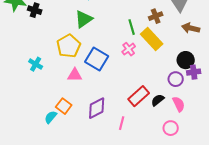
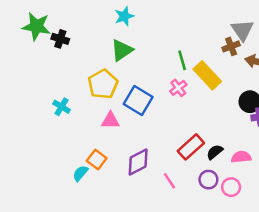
brown cross: (156, 16) -> (231, 46), moved
purple circle: (176, 79) -> (208, 180), moved
pink semicircle: (179, 104) -> (241, 157), turned -70
pink line: (122, 123) -> (170, 181), turned -48

